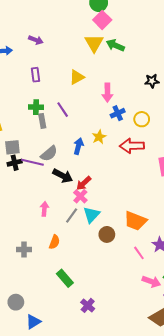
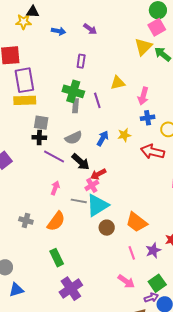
yellow triangle: (77, 77) -> (118, 83), moved
green cross: (36, 107) -> (73, 91), size x1.5
purple line: (32, 162) -> (54, 156), moved
gray line: (72, 215) -> (79, 201), turned 49
cyan triangle: (91, 215) -> (97, 205), size x1.4
orange semicircle: (54, 242) -> (56, 221), size x1.5
pink arrow: (151, 282) -> (126, 281), moved
purple cross: (88, 305) -> (71, 289), size x1.6

